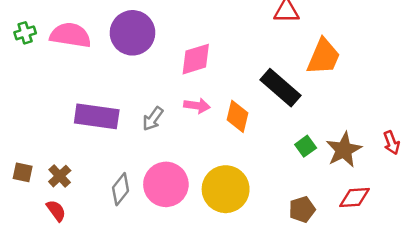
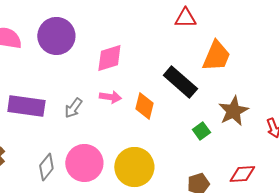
brown star: (344, 150) -> (233, 111), moved

